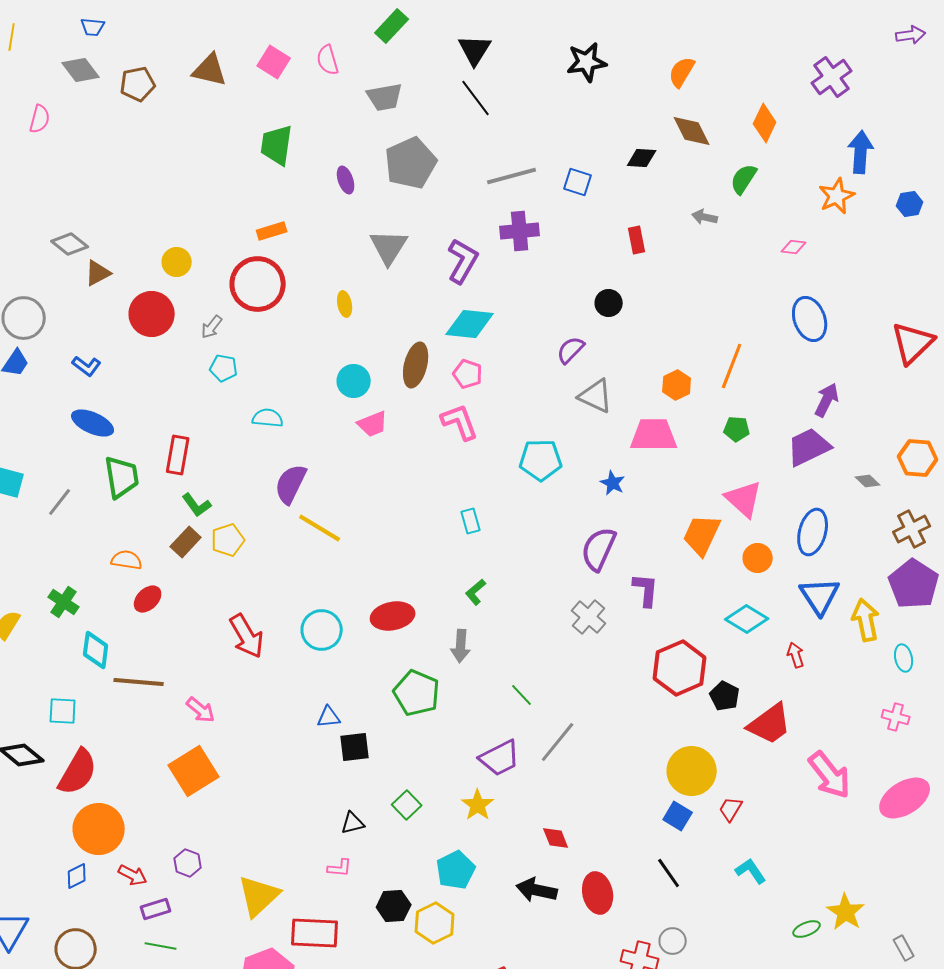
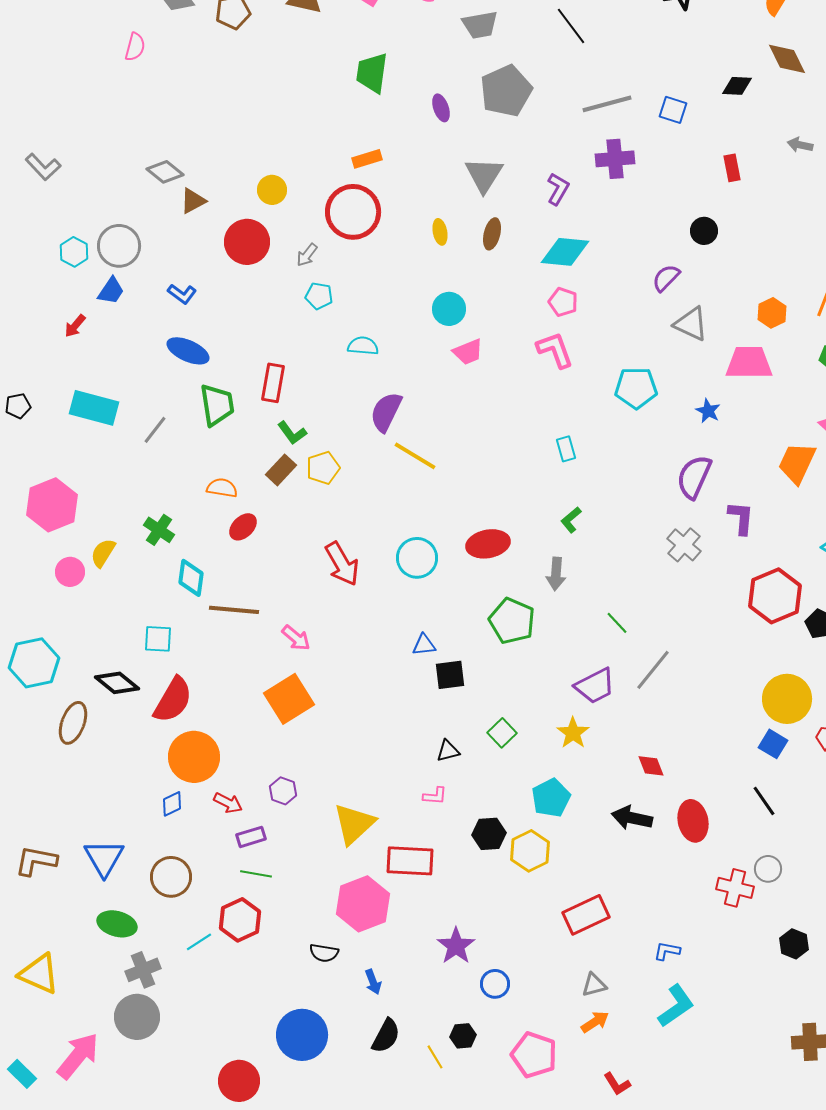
purple L-shape: (463, 261) -> (558, 189), size x0.7
brown ellipse: (416, 365) -> (492, 234), moved, size x0.7

